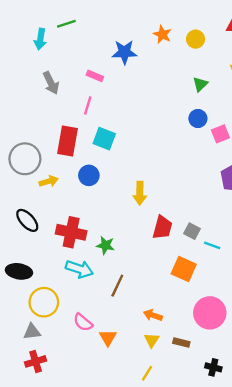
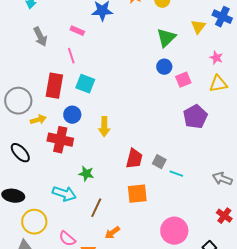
green triangle: (200, 84) -> (166, 38), size x1.5
pink line: (88, 105) -> (71, 56), turned -35
yellow arrow: (140, 193) -> (104, 127), moved
red cross: (71, 232) -> (60, 140), moved
orange square: (184, 269) -> (137, 194), moved, turned -30
orange arrow: (153, 315) -> (112, 233), moved, turned -56

